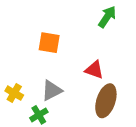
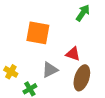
orange square: (49, 43) -> (38, 33), size x1.4
gray triangle: (52, 90) -> (50, 70), moved

